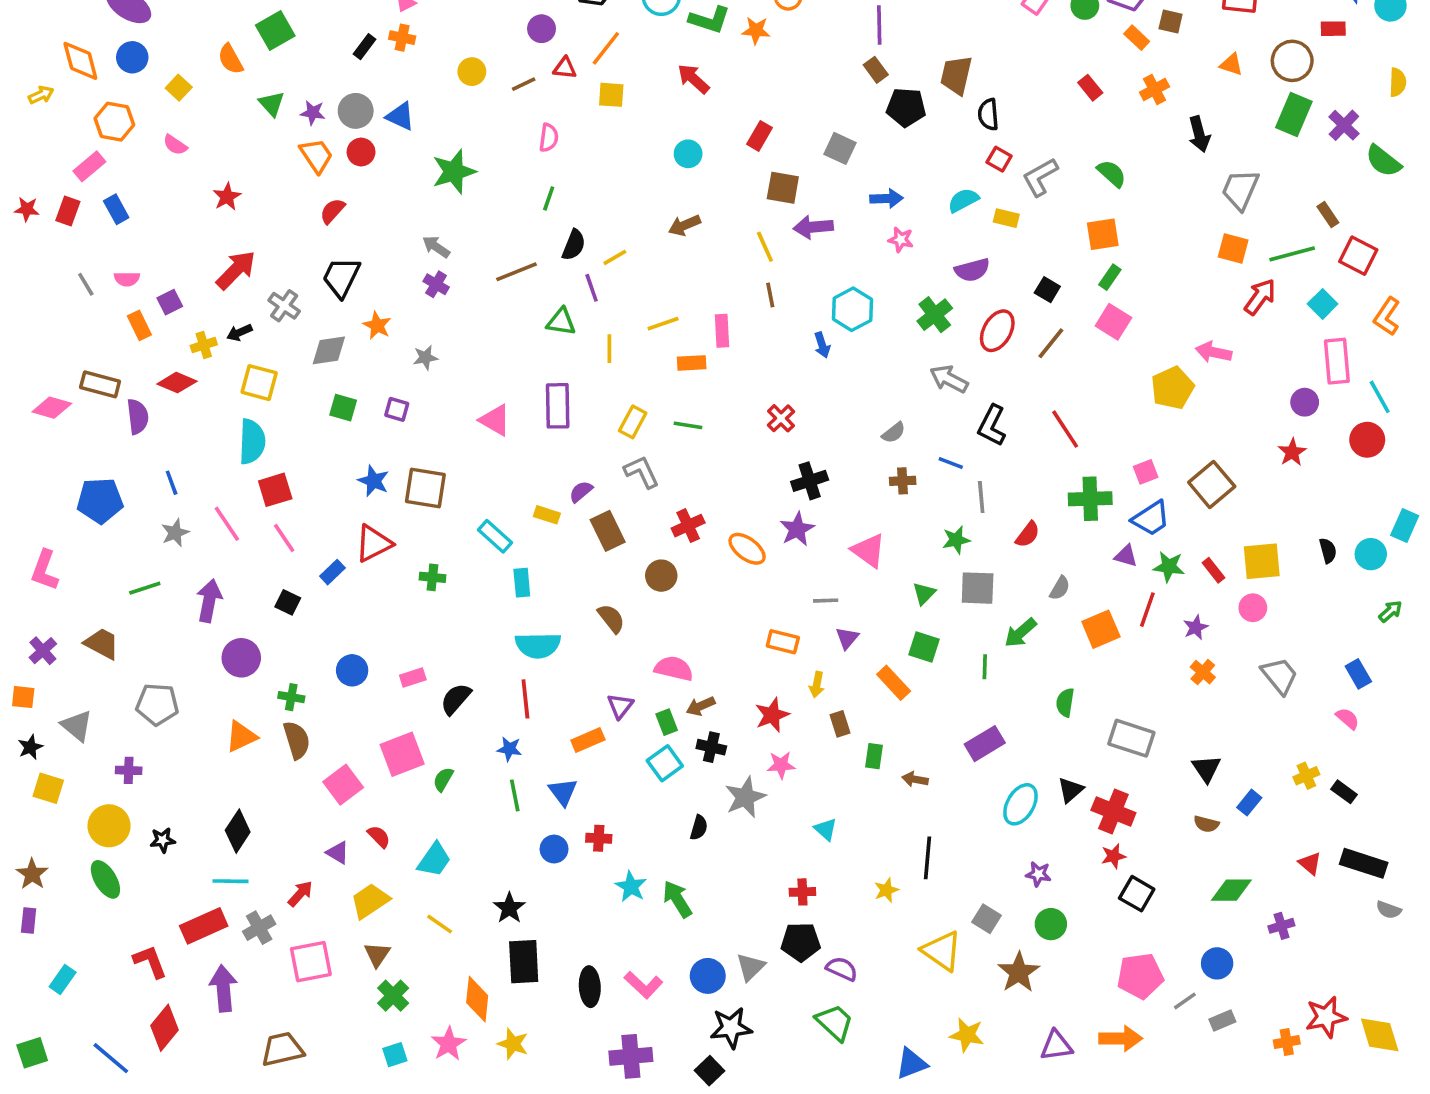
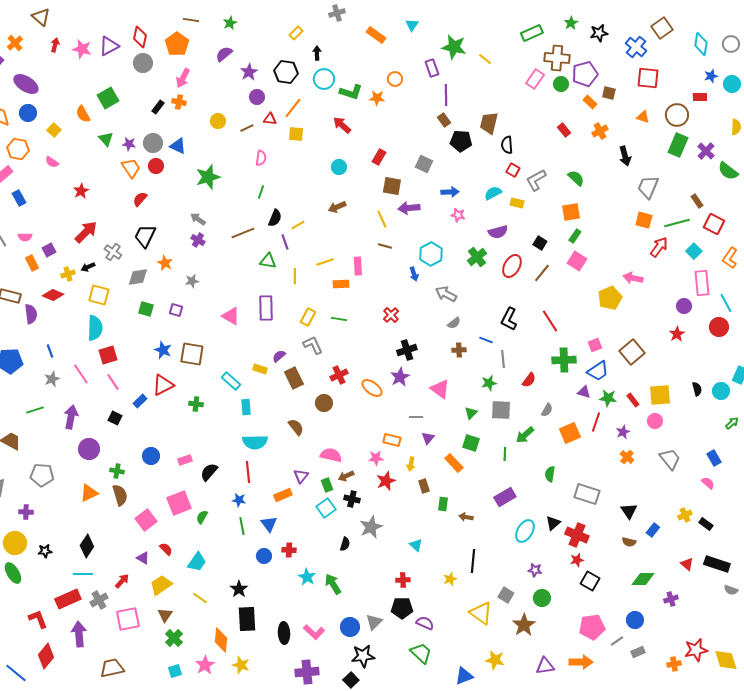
brown line: (770, 295) -> (385, 246), turned -64
gray arrow: (949, 379) -> (446, 294), moved
pink star: (781, 765) -> (376, 458), moved

